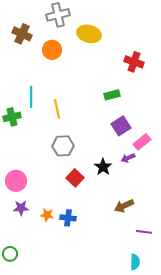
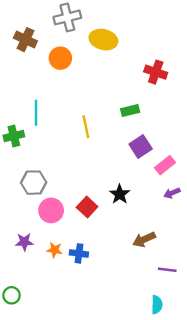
yellow line: (57, 109) -> (86, 127), moved
gray hexagon: (63, 146) -> (34, 183), moved
purple arrow: (128, 158) -> (172, 193), moved
pink circle: (16, 181) -> (51, 210), moved

